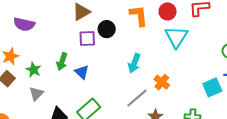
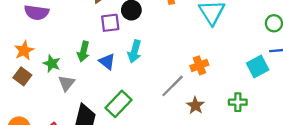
cyan arrow: (134, 63) -> (134, 51), moved
orange cross: (162, 82) -> (199, 65), turned 35
gray triangle: (36, 94) -> (66, 83), moved

